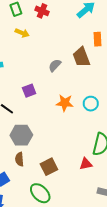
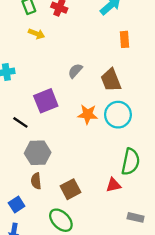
brown trapezoid: (81, 57) -> (111, 80), moved
purple square: (29, 91) -> (46, 101), size x1.5
cyan circle: (91, 104) -> (118, 115), size x1.5

